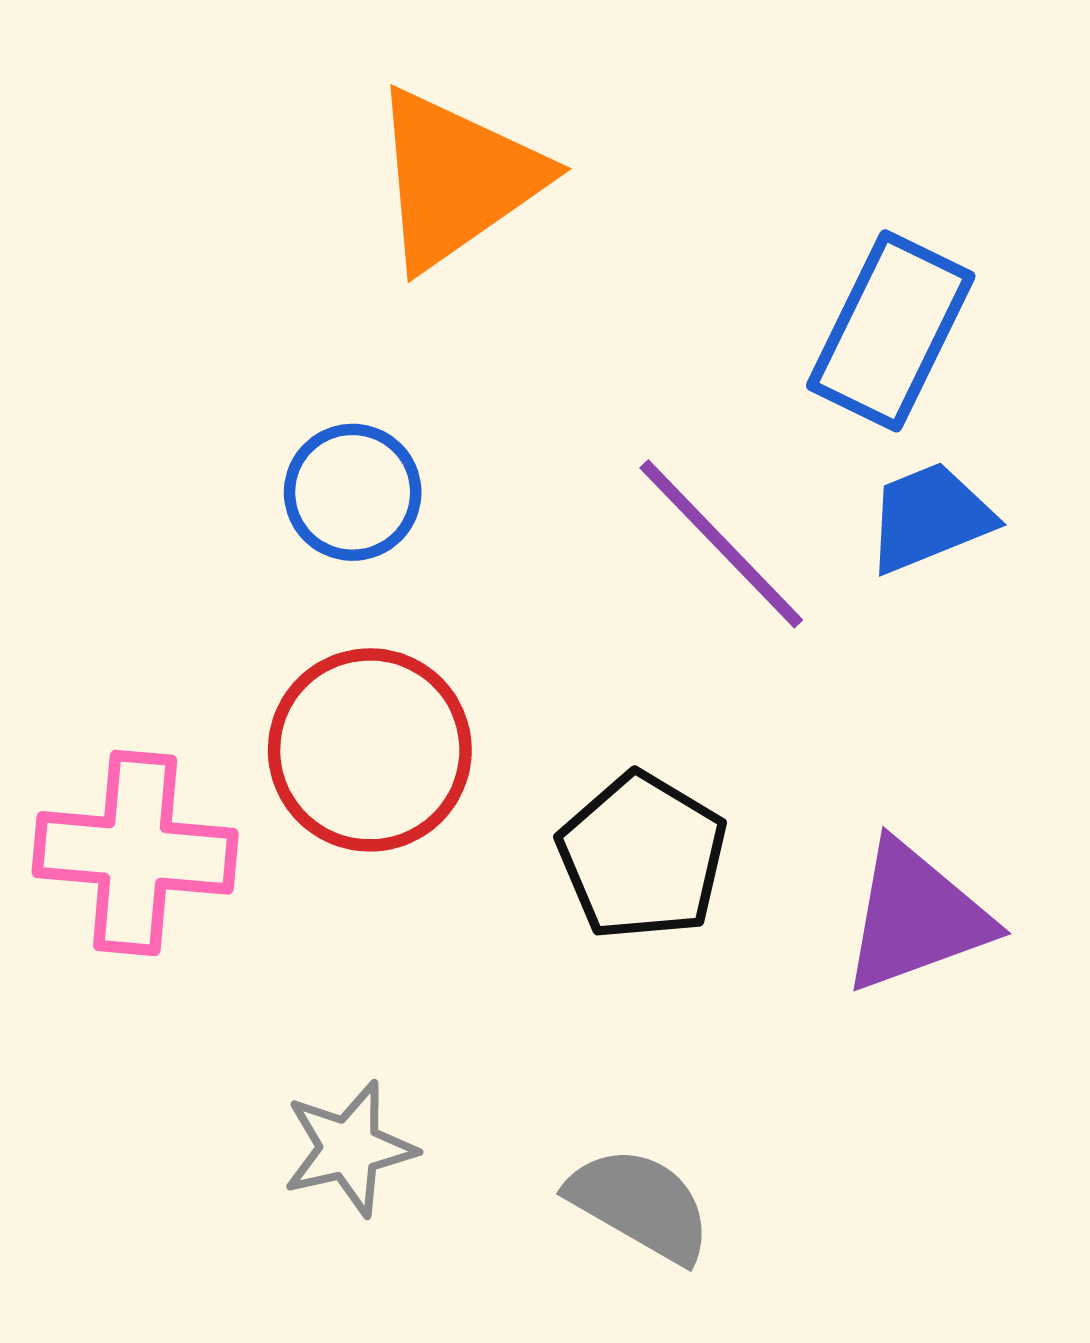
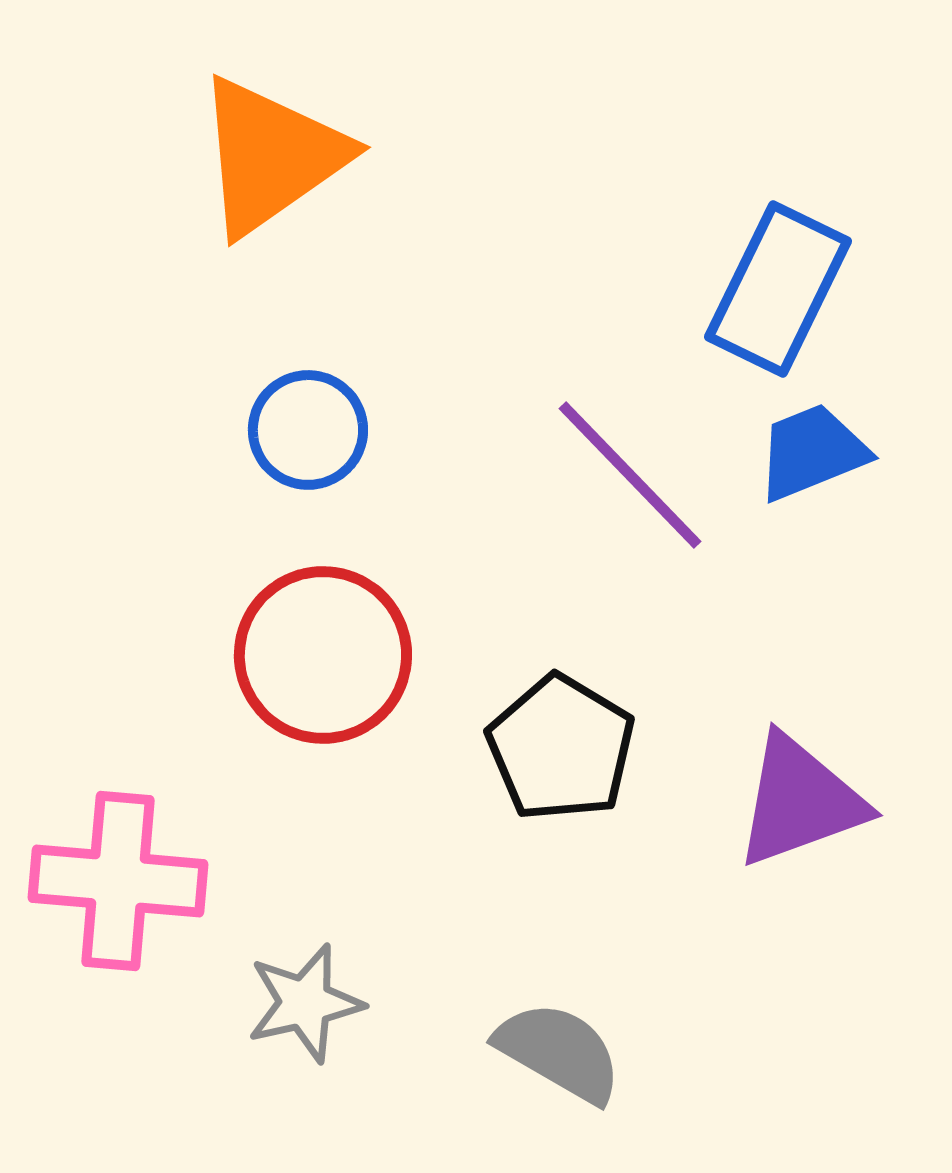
orange triangle: (457, 179) -> (271, 156), moved
pink cross: (135, 853) -> (118, 881), moved

